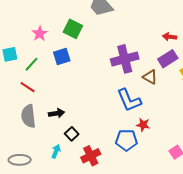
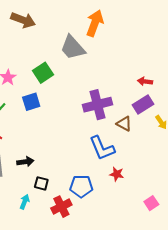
green square: (73, 29) -> (43, 73), turned 30
black square: (72, 134) -> (41, 183), turned -32
blue pentagon: (126, 140) -> (81, 186), moved

